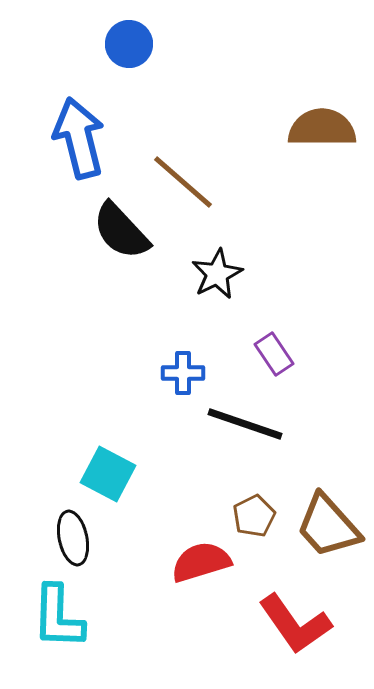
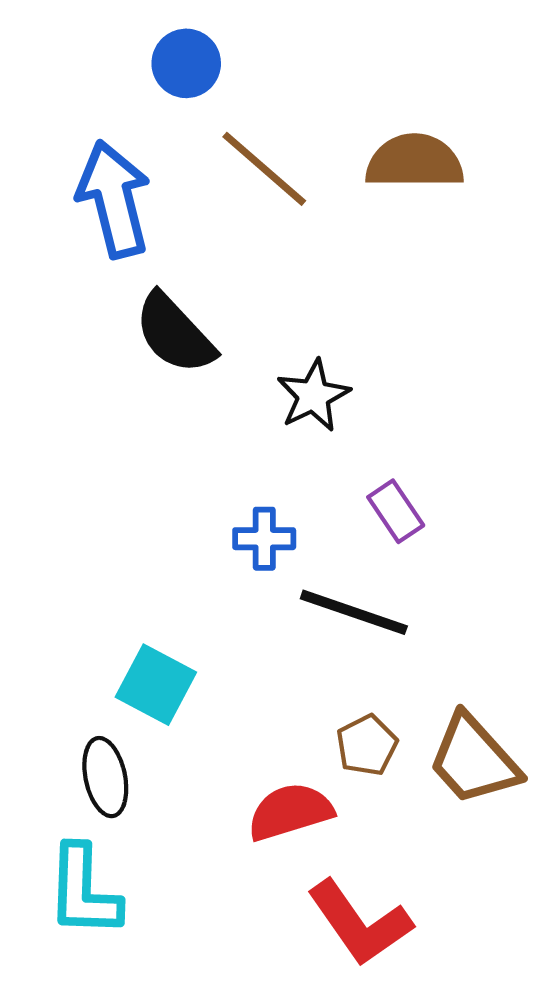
brown semicircle: (322, 128) -> (414, 162), moved
brown line: (183, 182) -> (264, 169), moved
red L-shape: (295, 624) -> (360, 923), moved

